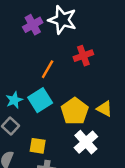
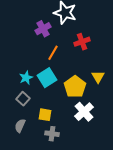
purple cross: (33, 25) -> (43, 29), moved
yellow triangle: (104, 109) -> (98, 77), moved, turned 32

